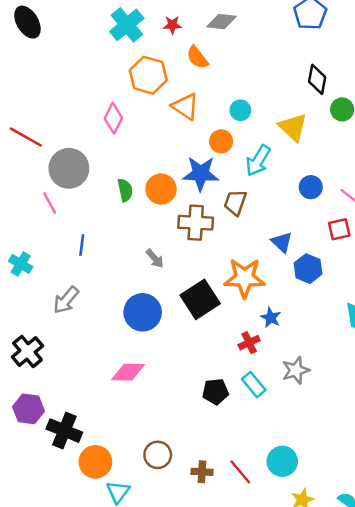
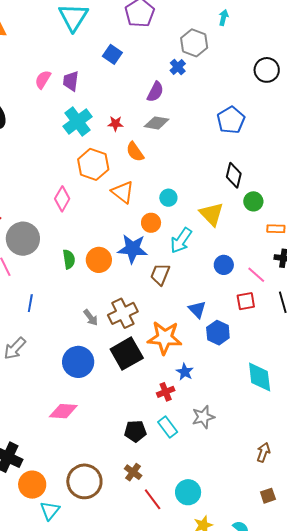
brown cross: (196, 223) -> (123, 313), moved, turned -32
brown circle: (158, 455) -> (84, 481), size x1.5
brown cross: (202, 472) -> (133, 472), moved, turned 30

